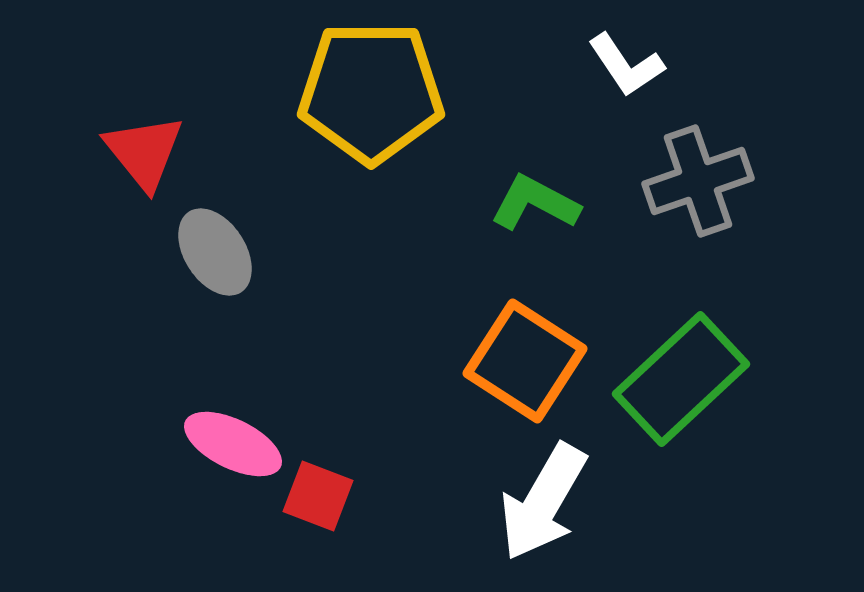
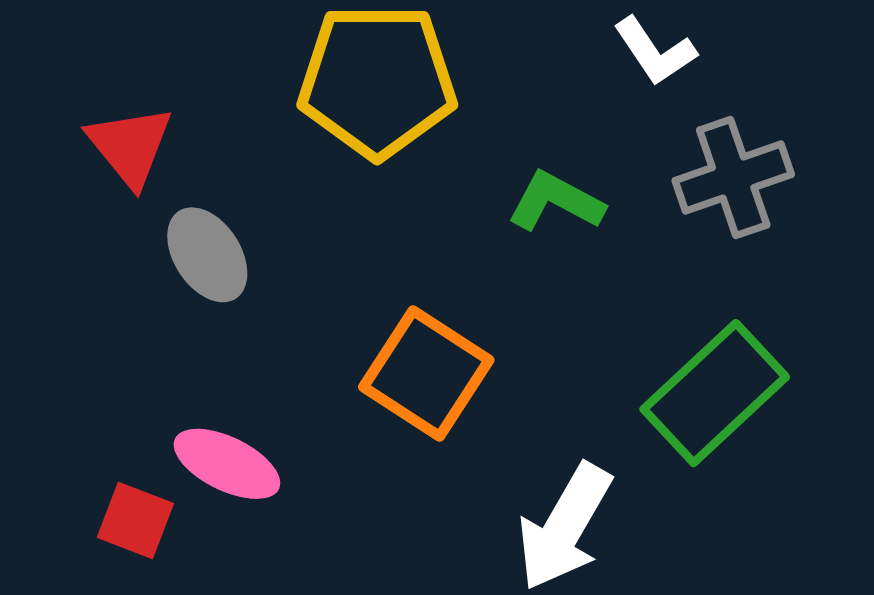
orange square: (525, 361) -> (426, 373), moved
red square: (318, 496) -> (135, 520), moved

